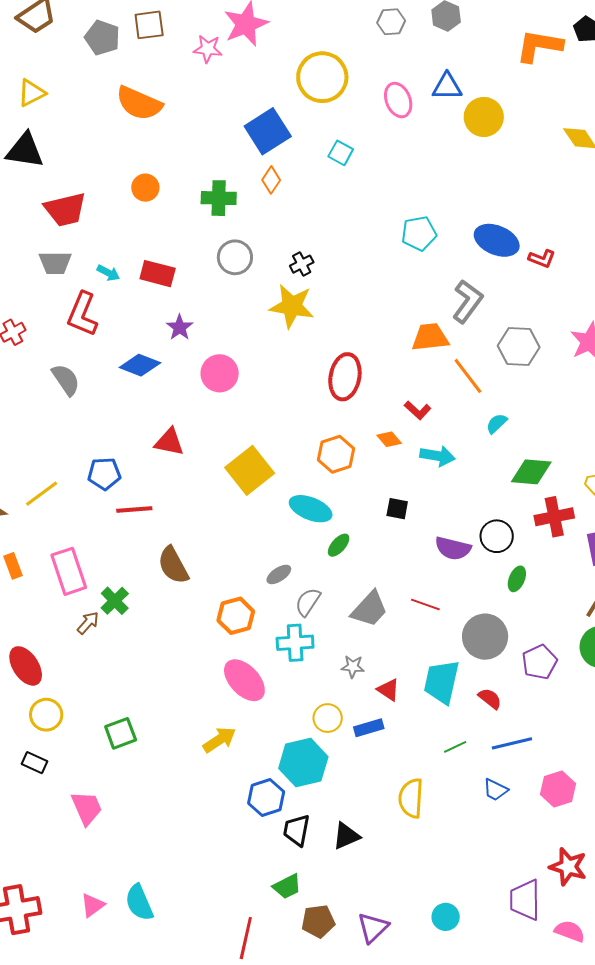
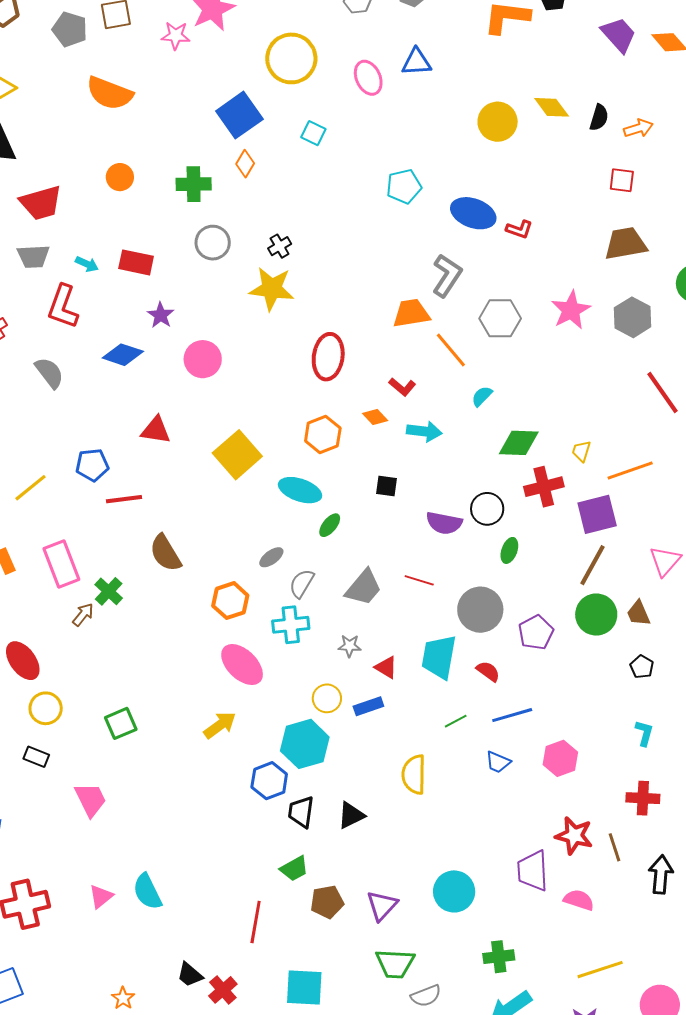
yellow circle: (484, 117) -> (498, 122), moved
cyan pentagon: (419, 233) -> (404, 186), moved
cyan circle: (446, 917) -> (454, 891), size x1.5

